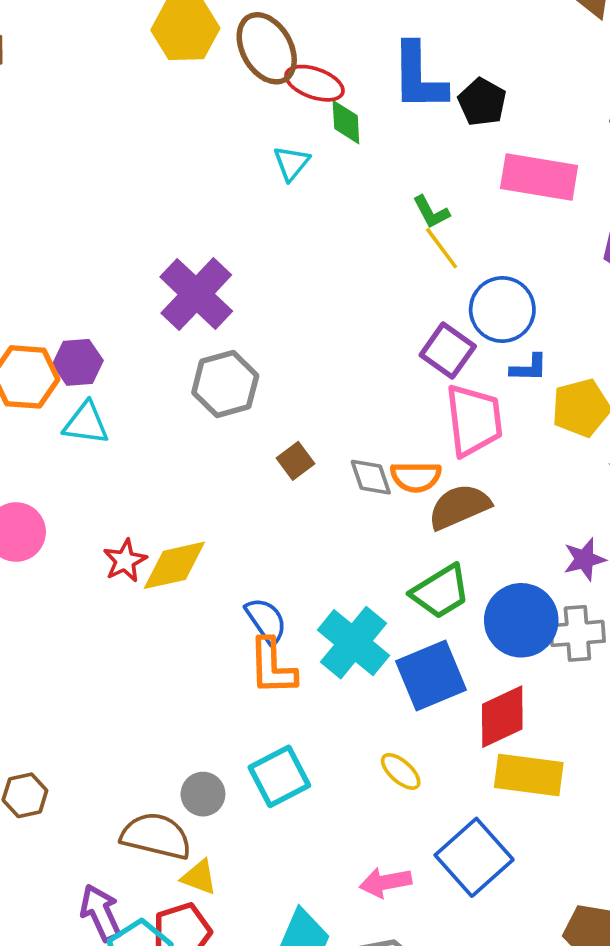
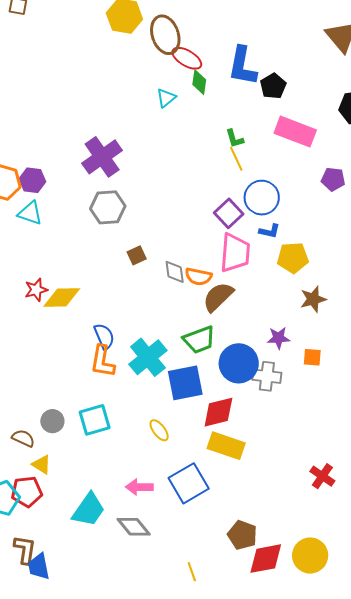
brown semicircle: (459, 507) -> (218, 297), turned -32
brown semicircle: (156, 836) -> (23, 438), size x0.6

